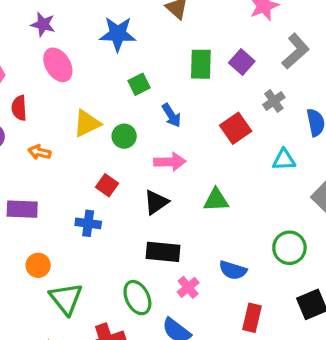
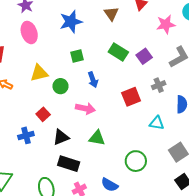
blue star: (118, 34) -> (71, 22), turned -30
green rectangle: (201, 64) -> (118, 52), turned -72
green triangle: (216, 200) -> (97, 138), moved
black triangle: (156, 202) -> (61, 137), moved
blue cross: (88, 223) -> (26, 135), turned -35
green circle: (289, 248) -> (136, 161), moved

